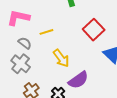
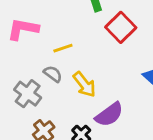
red square: (94, 30) -> (121, 27), moved
gray semicircle: (25, 43) -> (53, 74), moved

